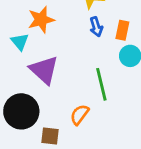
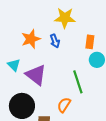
blue arrow: (96, 27) -> (55, 41), moved
cyan triangle: (20, 42) -> (14, 65), moved

